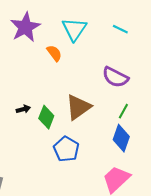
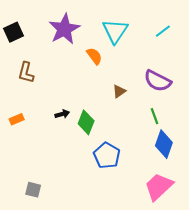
cyan line: (120, 29) -> (163, 31), turned -63
brown triangle: (78, 107) -> (119, 91), moved, size x0.5
green line: (123, 111) -> (154, 116), moved, turned -49

